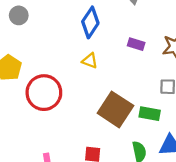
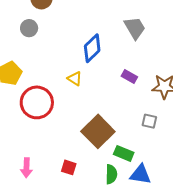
yellow triangle: (90, 61) -> (75, 79), moved
green rectangle: (150, 114) -> (124, 153), moved

